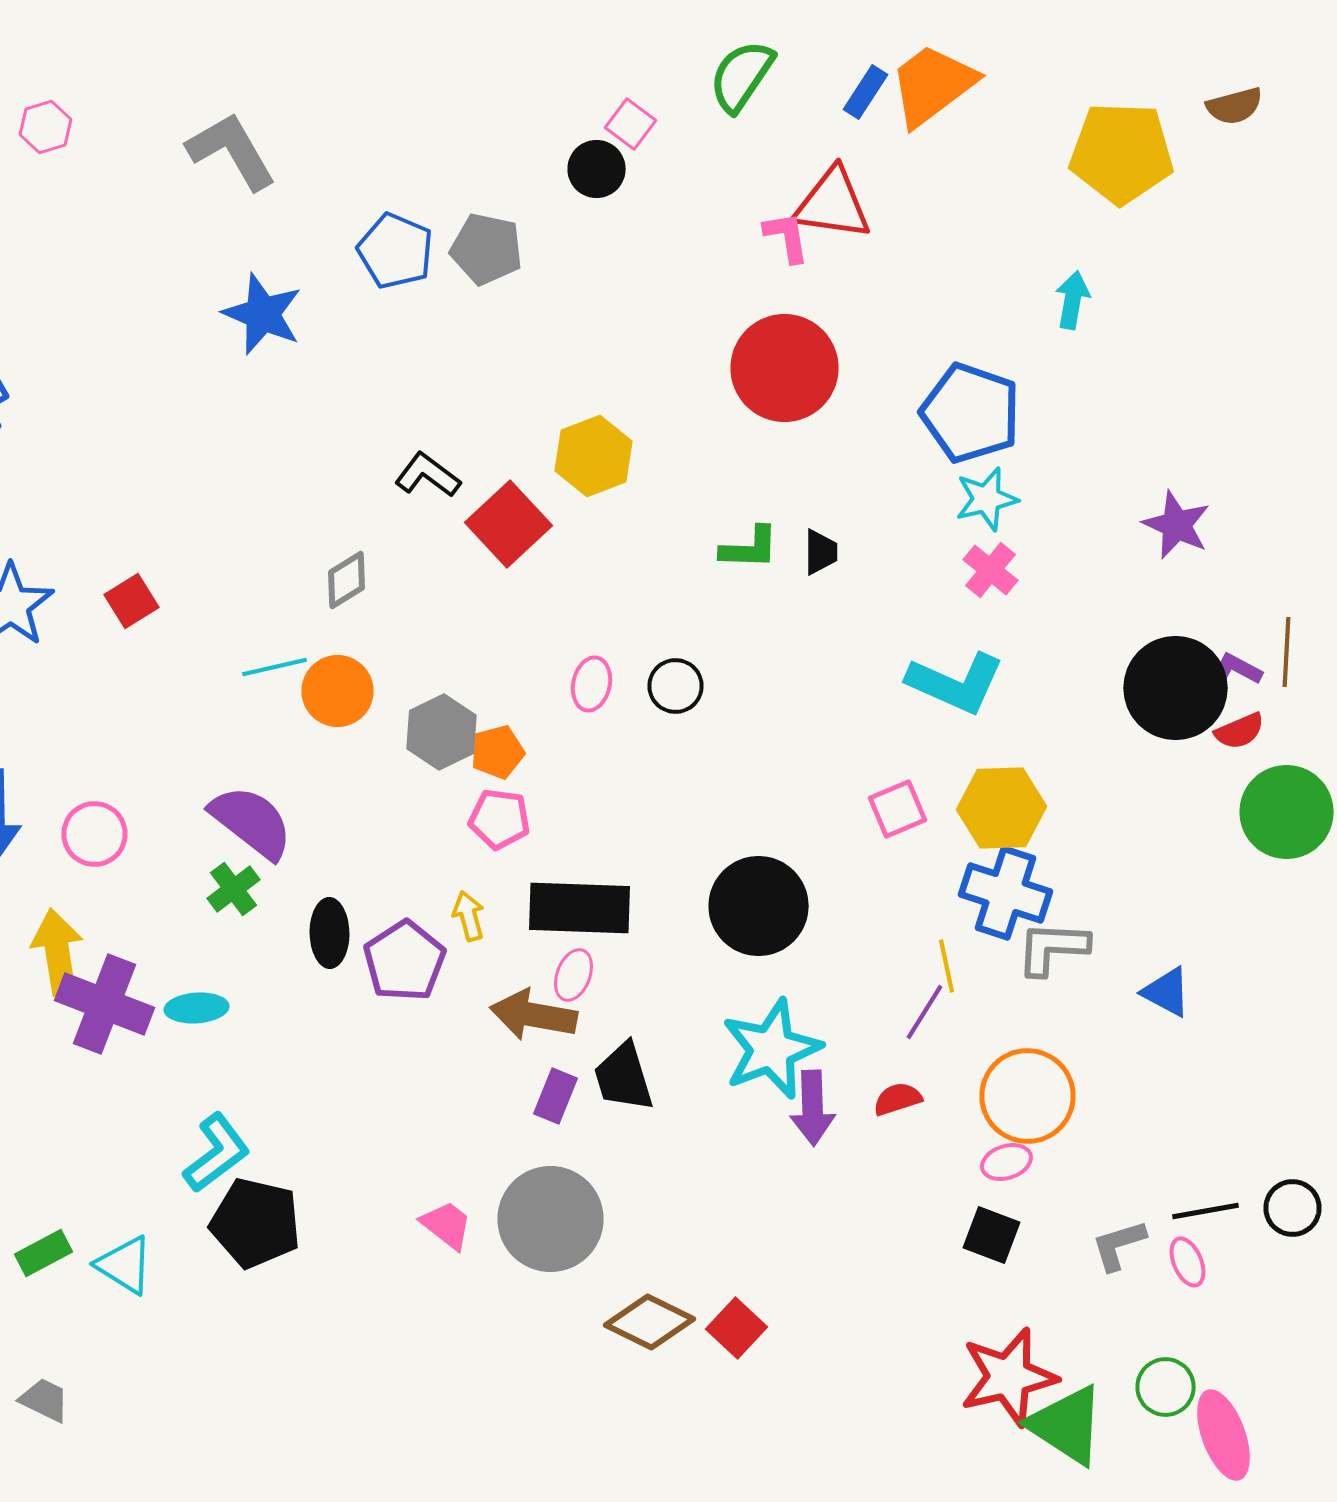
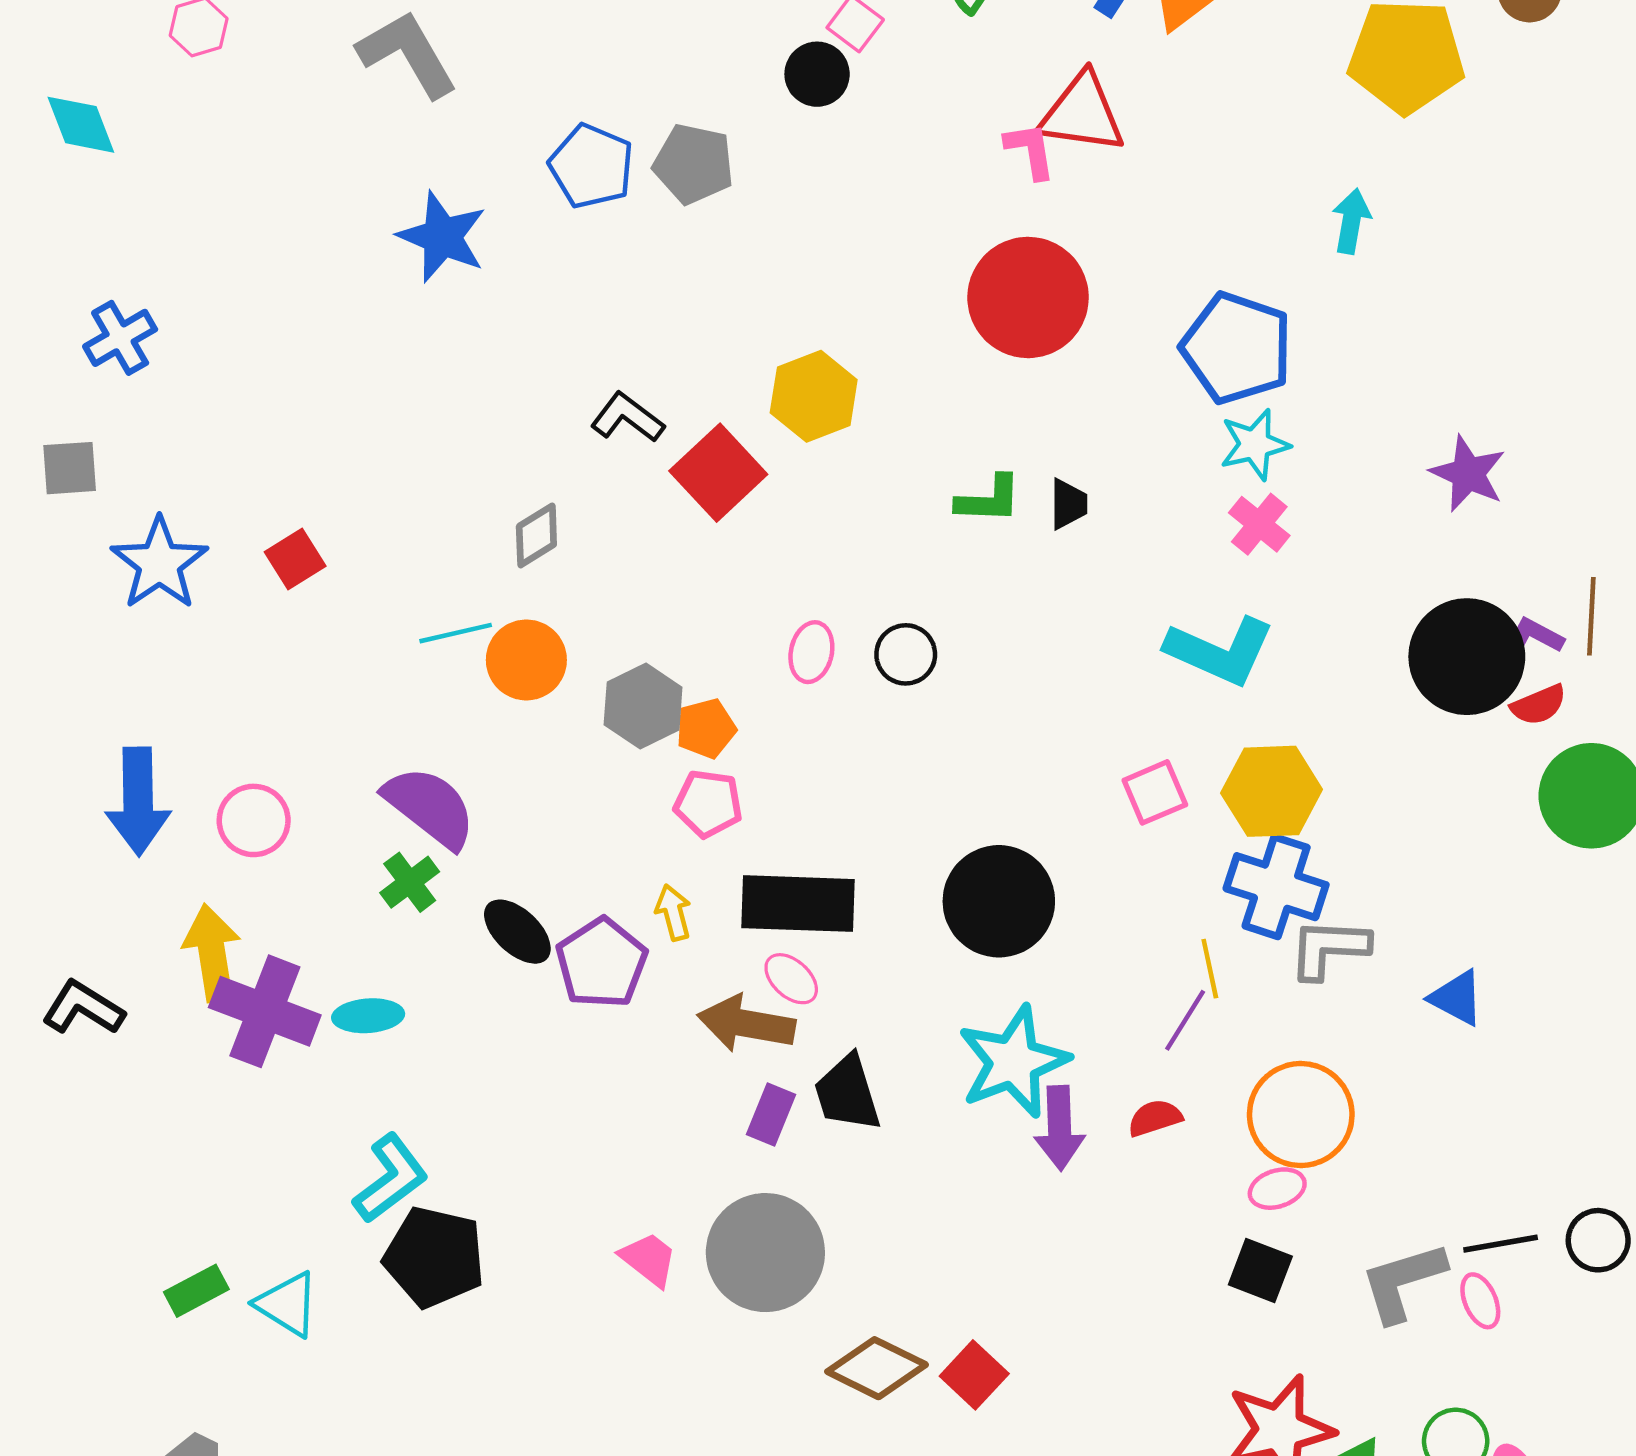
black ellipse: (330, 933) -> (517, 932), turned -46
pink ellipse: (574, 975) -> (791, 979), turned -69
gray L-shape: (1118, 1245) -> (1403, 1282), size x1.4

